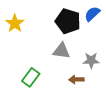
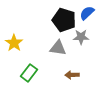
yellow star: (15, 23) -> (14, 43), moved
gray star: (91, 60) -> (81, 37), moved

